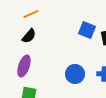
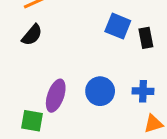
purple ellipse: (24, 66) -> (56, 96), moved

